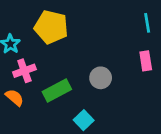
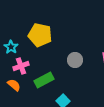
gray circle: (101, 78) -> (75, 60), moved

